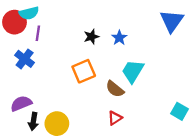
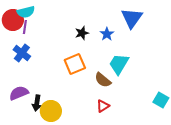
blue triangle: (172, 21) -> (132, 18), moved
purple line: (38, 33) -> (25, 27), moved
black arrow: (33, 121) -> (37, 103), moved

